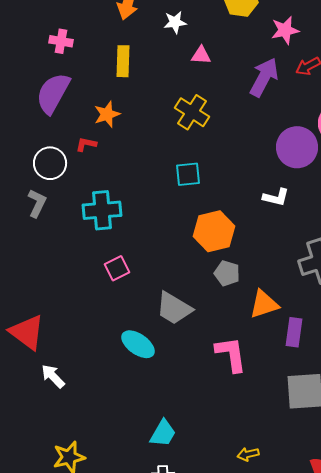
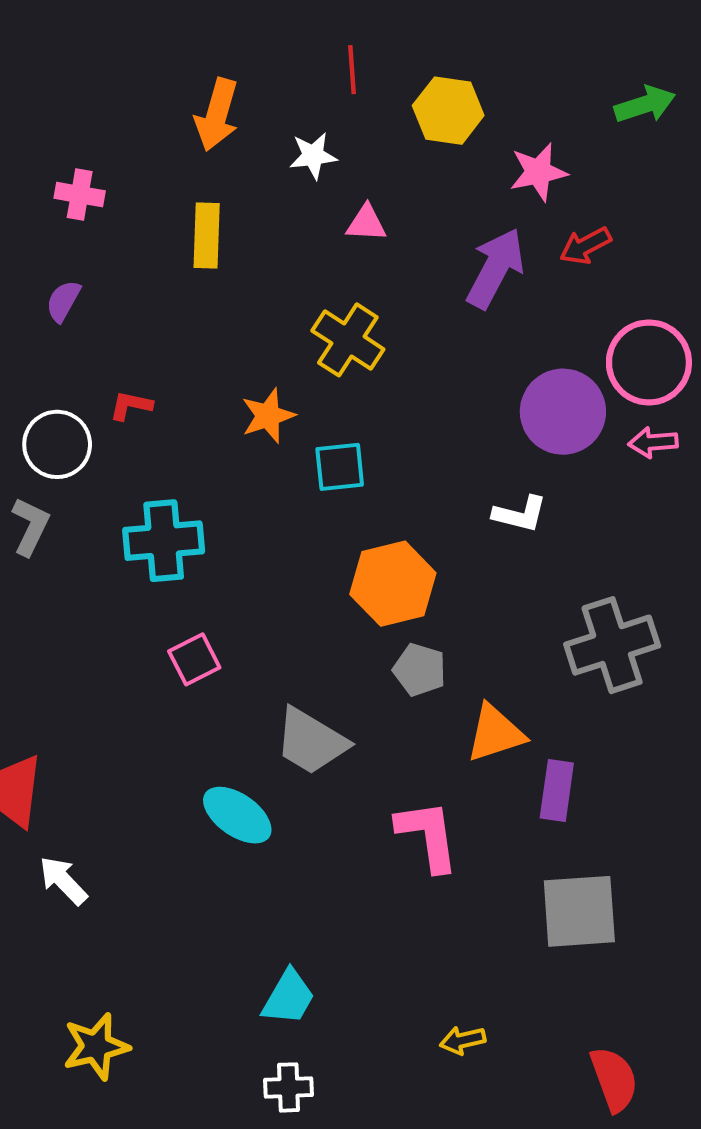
purple semicircle: (53, 93) -> (63, 301), size x0.5
orange star: (107, 114) -> (268, 416), moved

